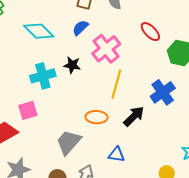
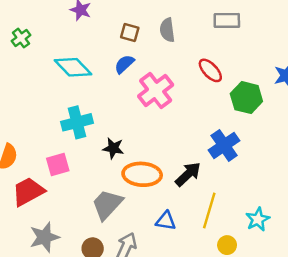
black star: (72, 65) -> (113, 148), moved
yellow line: (116, 84) -> (209, 210), moved
orange ellipse: (97, 117) -> (142, 174), size x1.4

